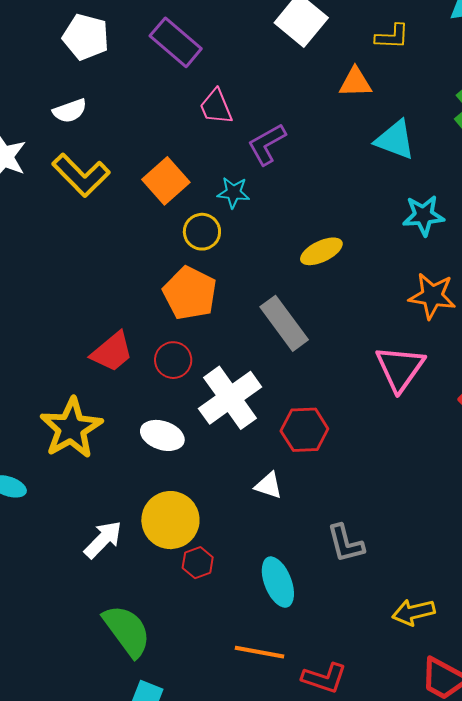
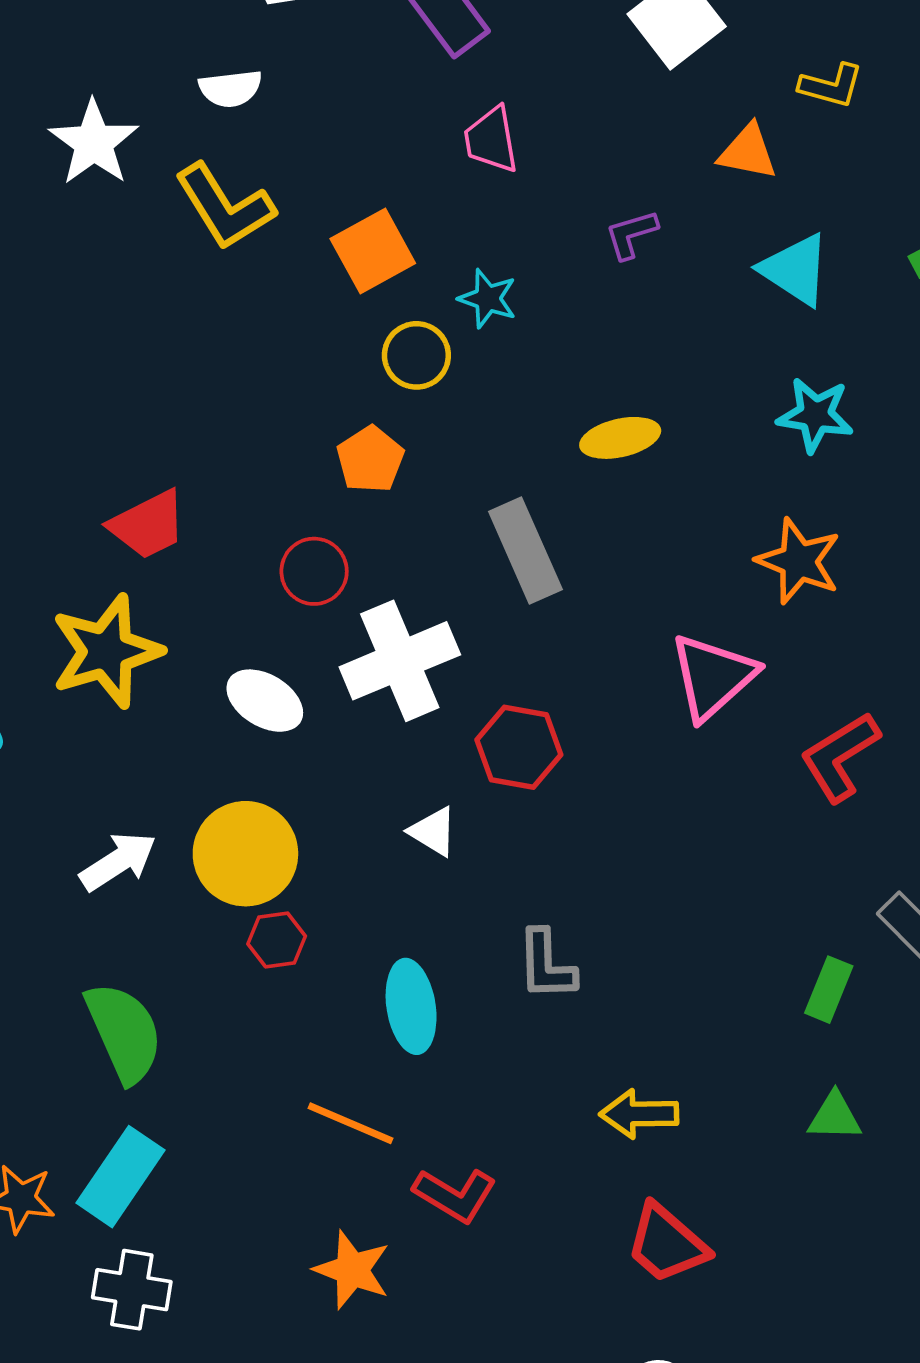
purple L-shape: (267, 144) -> (631, 234), moved, size x0.7
orange pentagon: (190, 293) -> (370, 459), size x0.7
red trapezoid: (112, 352) -> (148, 525), moved

